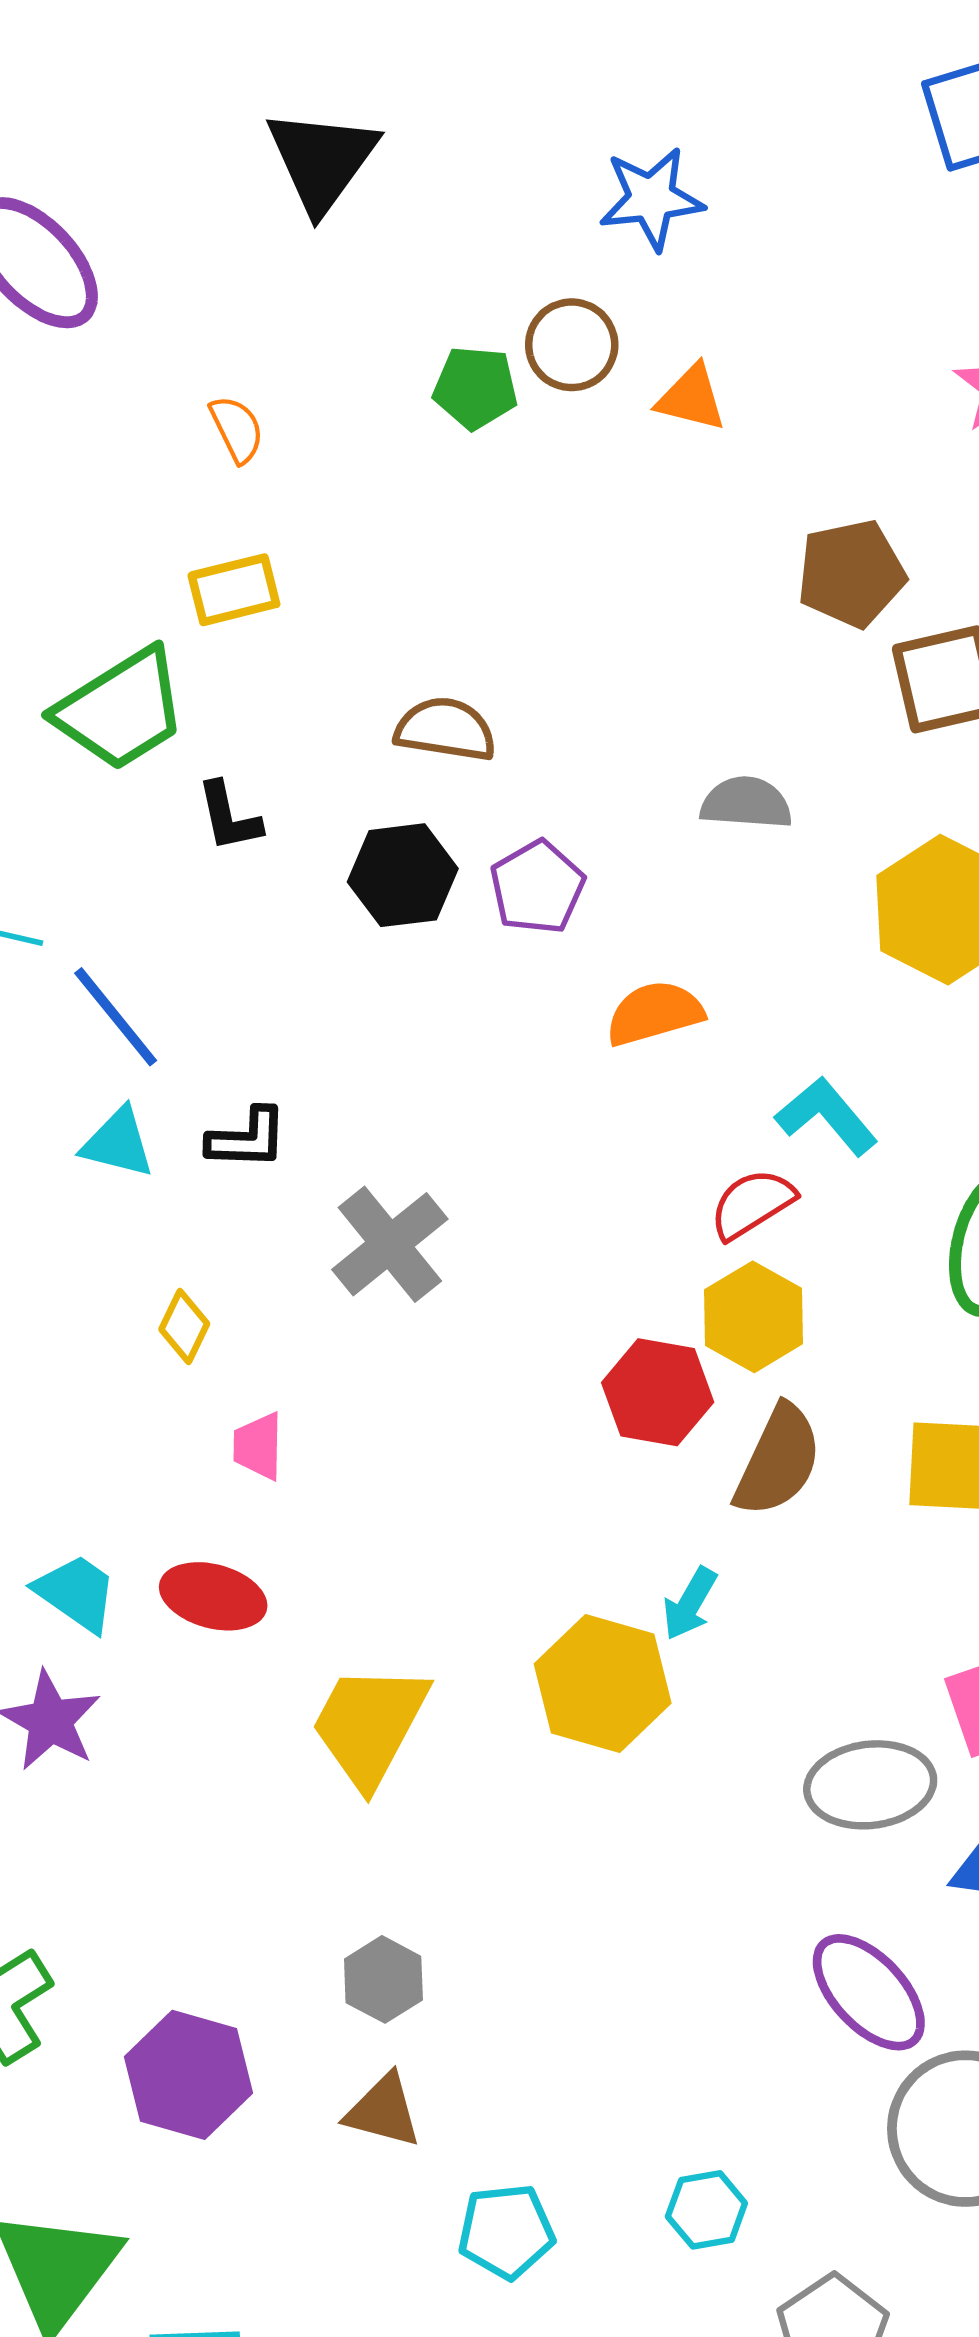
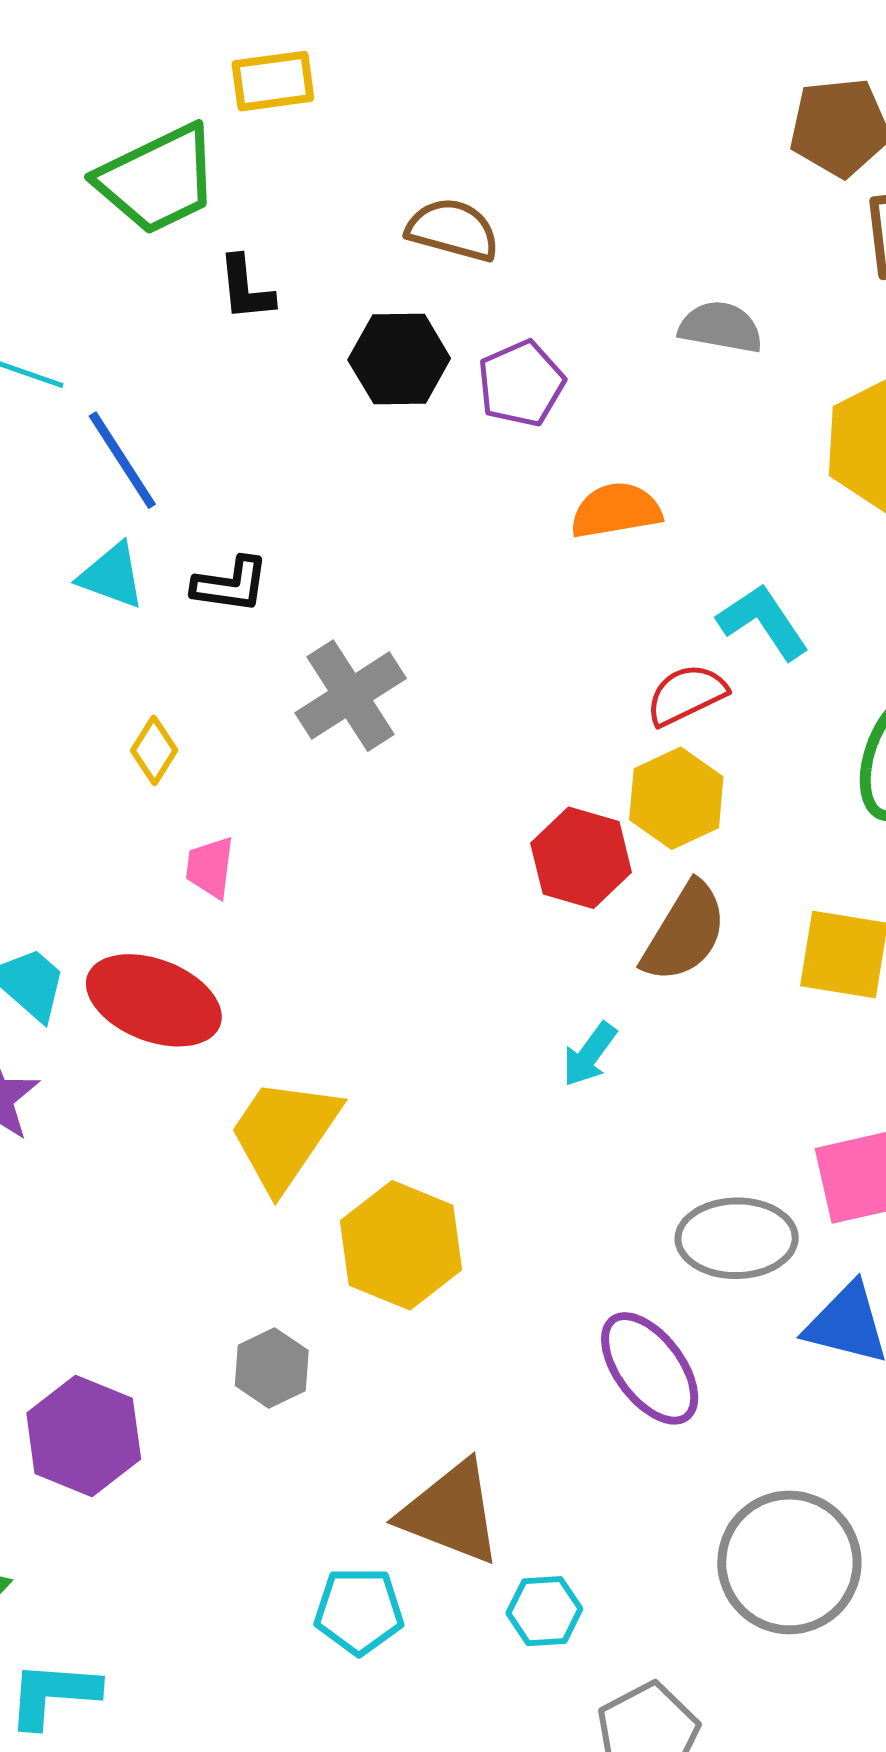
red ellipse: (213, 1596) -> (154, 1000), size x1.4
yellow hexagon: (603, 1684) -> (401, 1245), moved
purple ellipse: (869, 1992) -> (650, 1368), moved
brown triangle: (383, 2111) -> (451, 1513), moved, size x1.5

